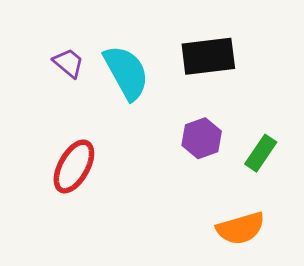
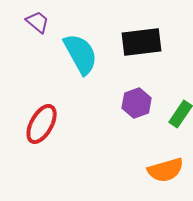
purple trapezoid: (69, 63) -> (38, 22), moved

